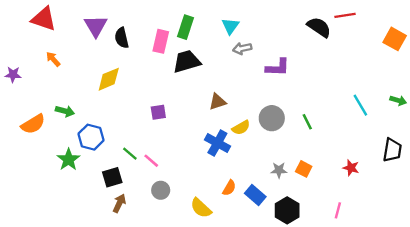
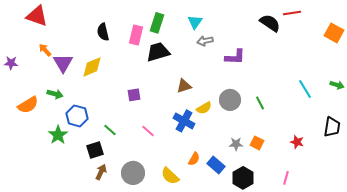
purple triangle: (96, 26) -> (63, 63), moved
pink line: (151, 161) -> (148, 131), moved
gray circle: (161, 190) -> (133, 173), moved, size x1.5

